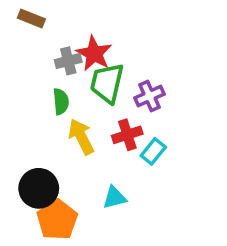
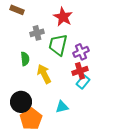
red star: (94, 54) -> (63, 17), moved
green semicircle: (61, 102) -> (25, 59), moved
red cross: (127, 135) -> (80, 71), moved

